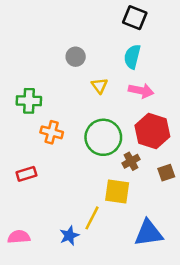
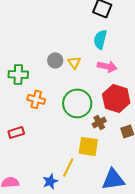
gray circle: (76, 57) -> (55, 60), moved

